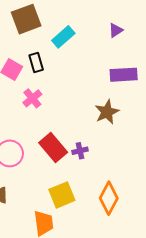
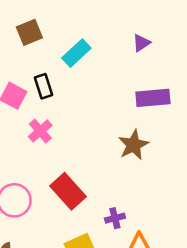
brown square: (26, 19) -> (29, 32), size x0.7
purple cross: (80, 151) -> (115, 218), moved

